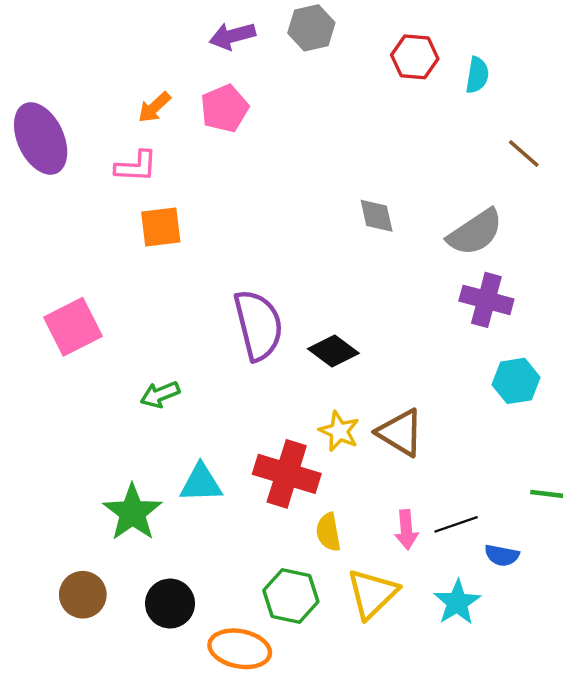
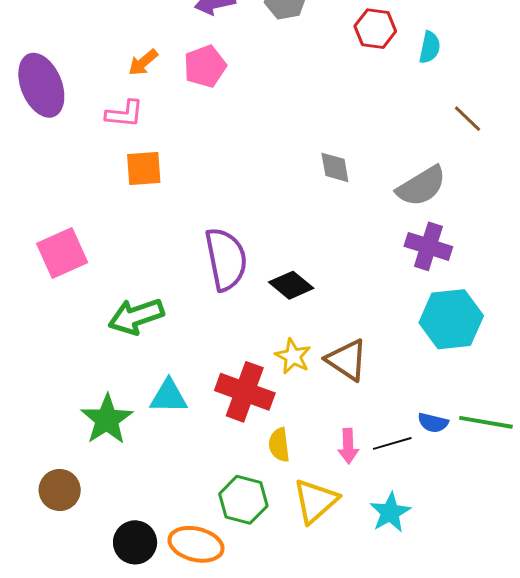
cyan hexagon: (516, 381) -> (451, 319), size x1.5
green arrow: (160, 394) -> (136, 316), size x1.6
blue semicircle: (502, 555) -> (433, 423), moved
black circle: (170, 604) -> (135, 542), moved

